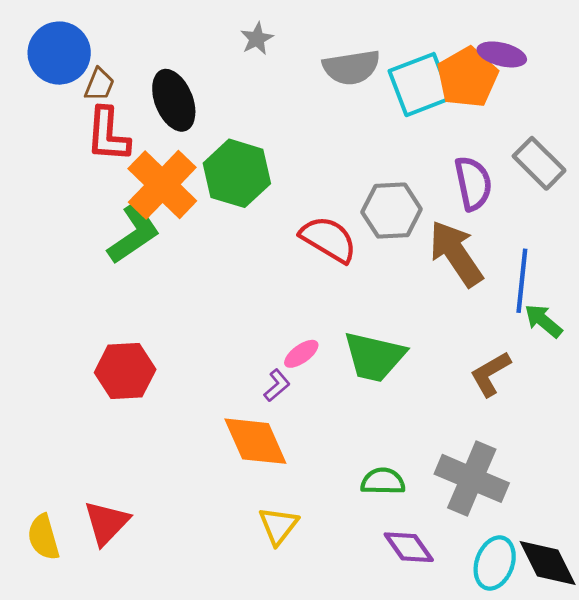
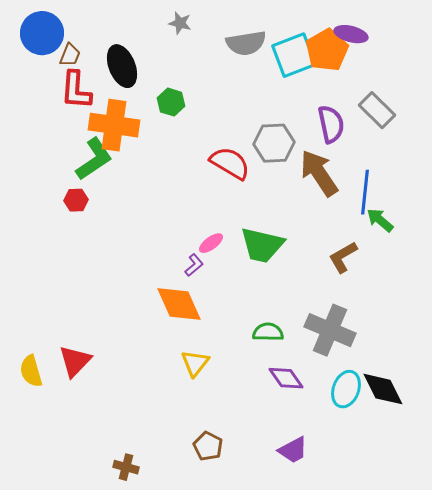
gray star: (257, 39) -> (180, 23), turned -30
green hexagon: (237, 173) -> (171, 102), moved, size x0.6
orange cross: (162, 185) -> (114, 125), turned -36
red hexagon: (125, 371) -> (76, 200), moved, size x0.6

